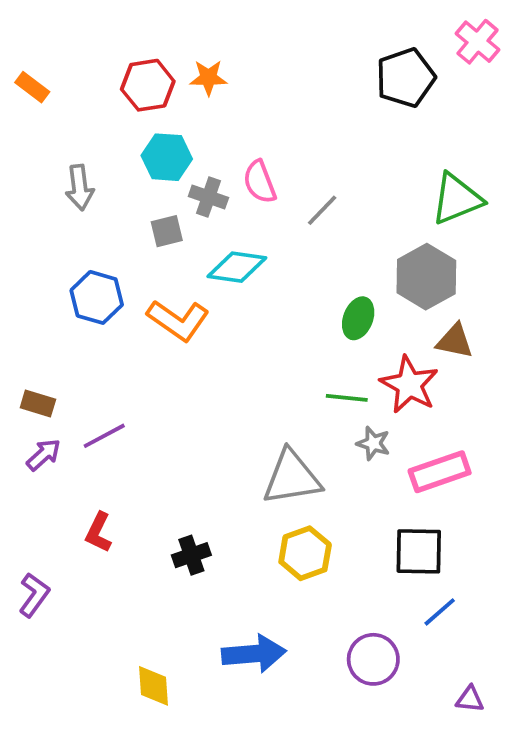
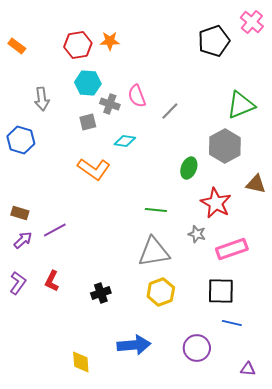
cyan diamond: (237, 267) -> (125, 141), size x0.7
blue hexagon: (97, 297) -> (21, 140), moved
brown triangle: (455, 341) -> (256, 184), moved
green line: (347, 398) -> (156, 210), moved
purple L-shape: (34, 595) -> (18, 283), moved
blue line: (440, 612) -> (232, 323), turned 54

